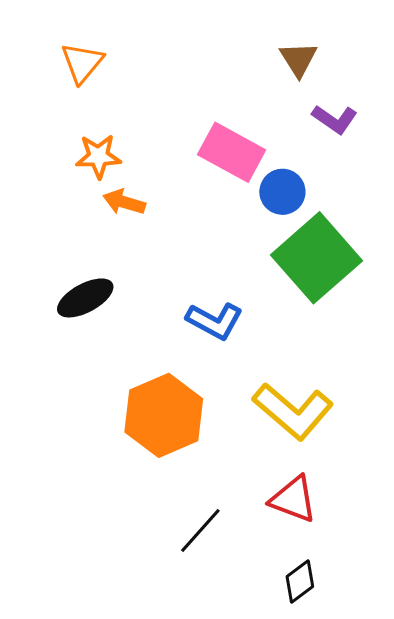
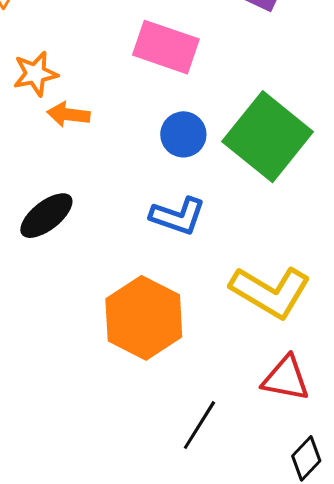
blue circle: (282, 192) -> (183, 134), moved

